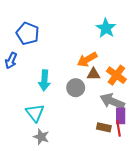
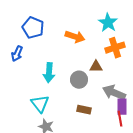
orange arrow: (87, 60) -> (75, 37), moved, turned -132
orange cross: (116, 75) -> (115, 48), moved, turned 36
brown rectangle: (104, 127) -> (84, 110), moved

